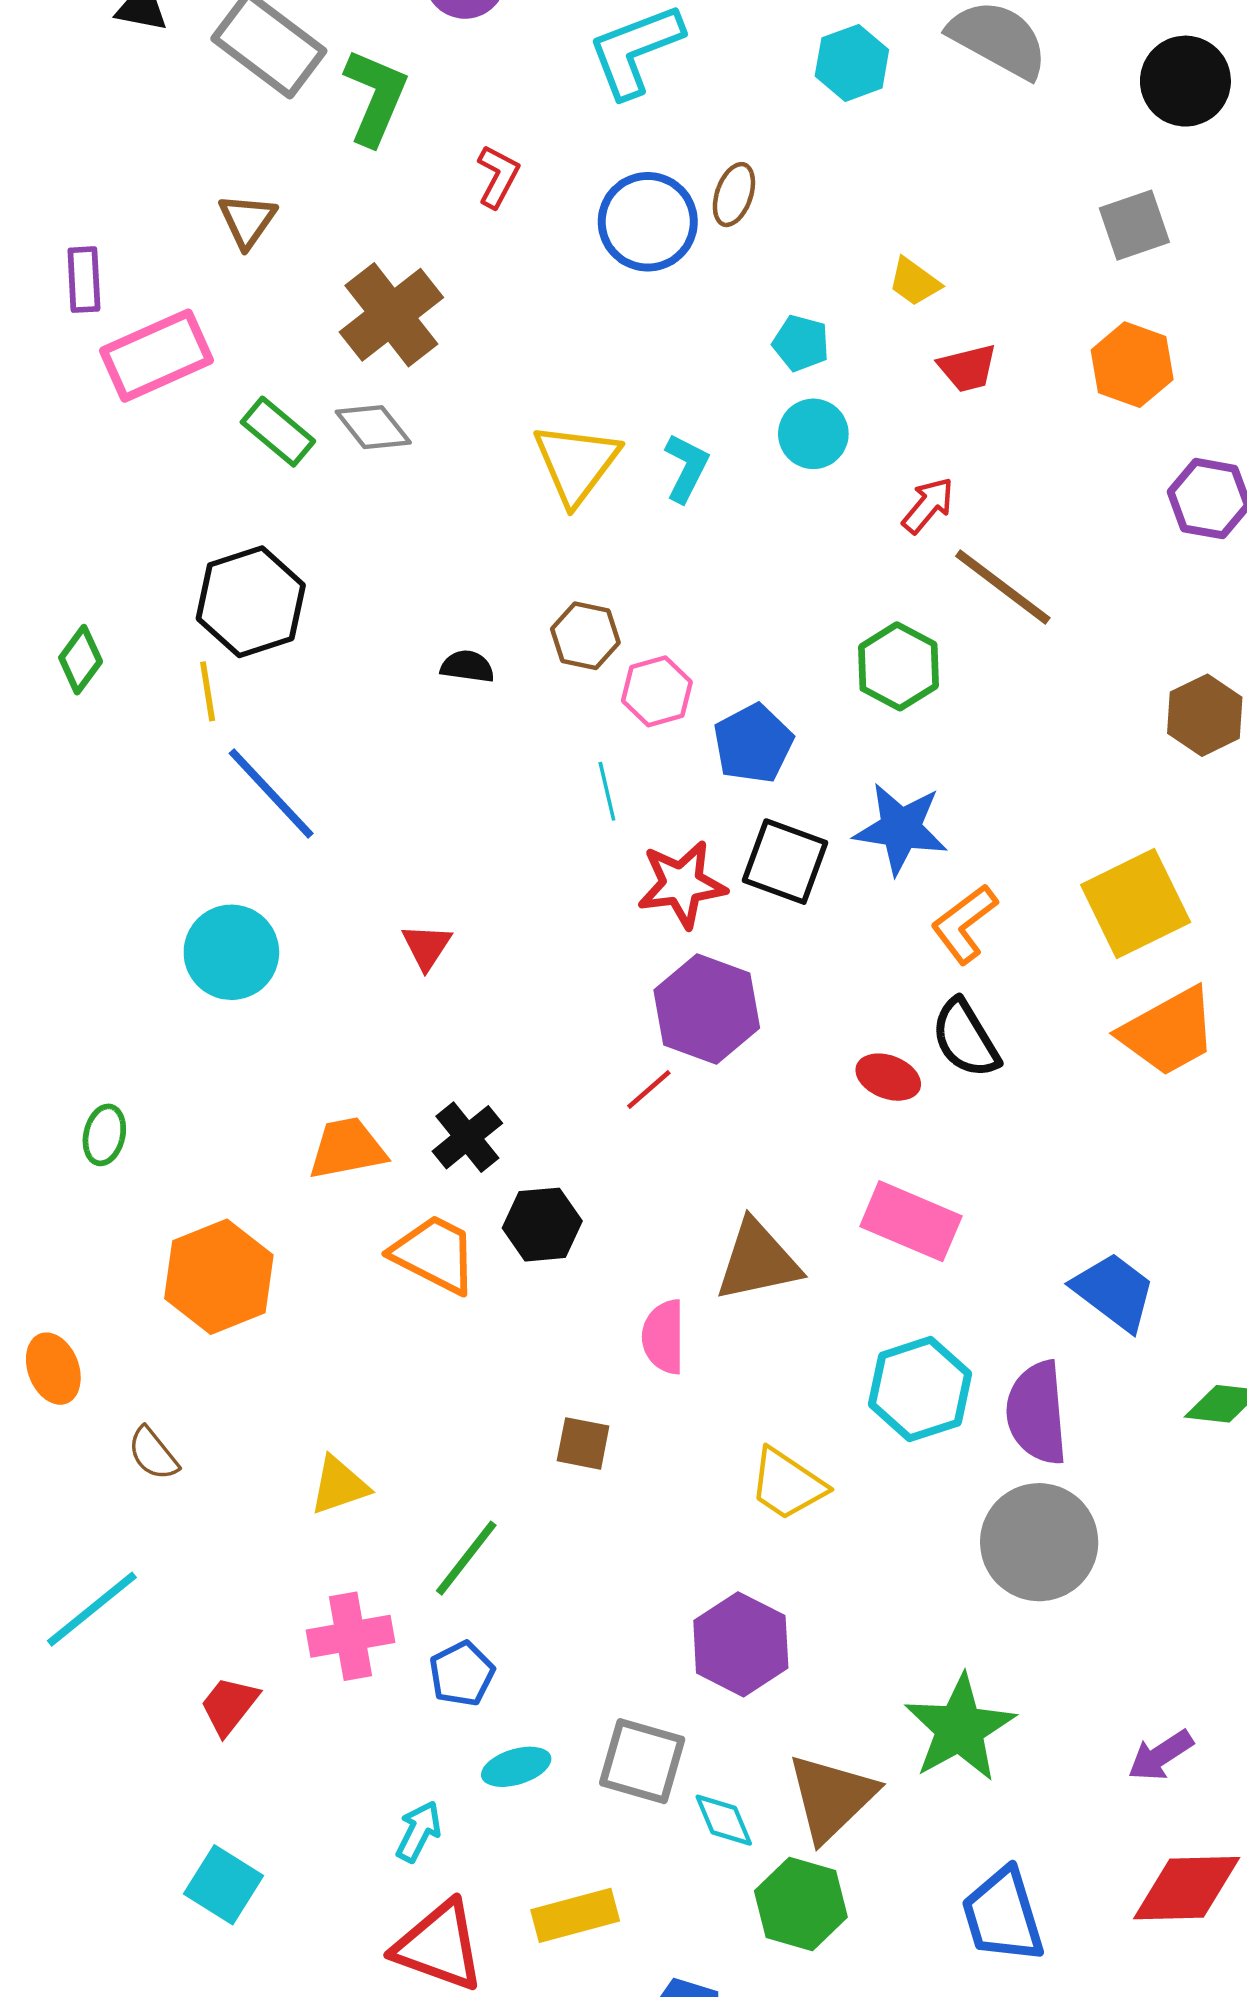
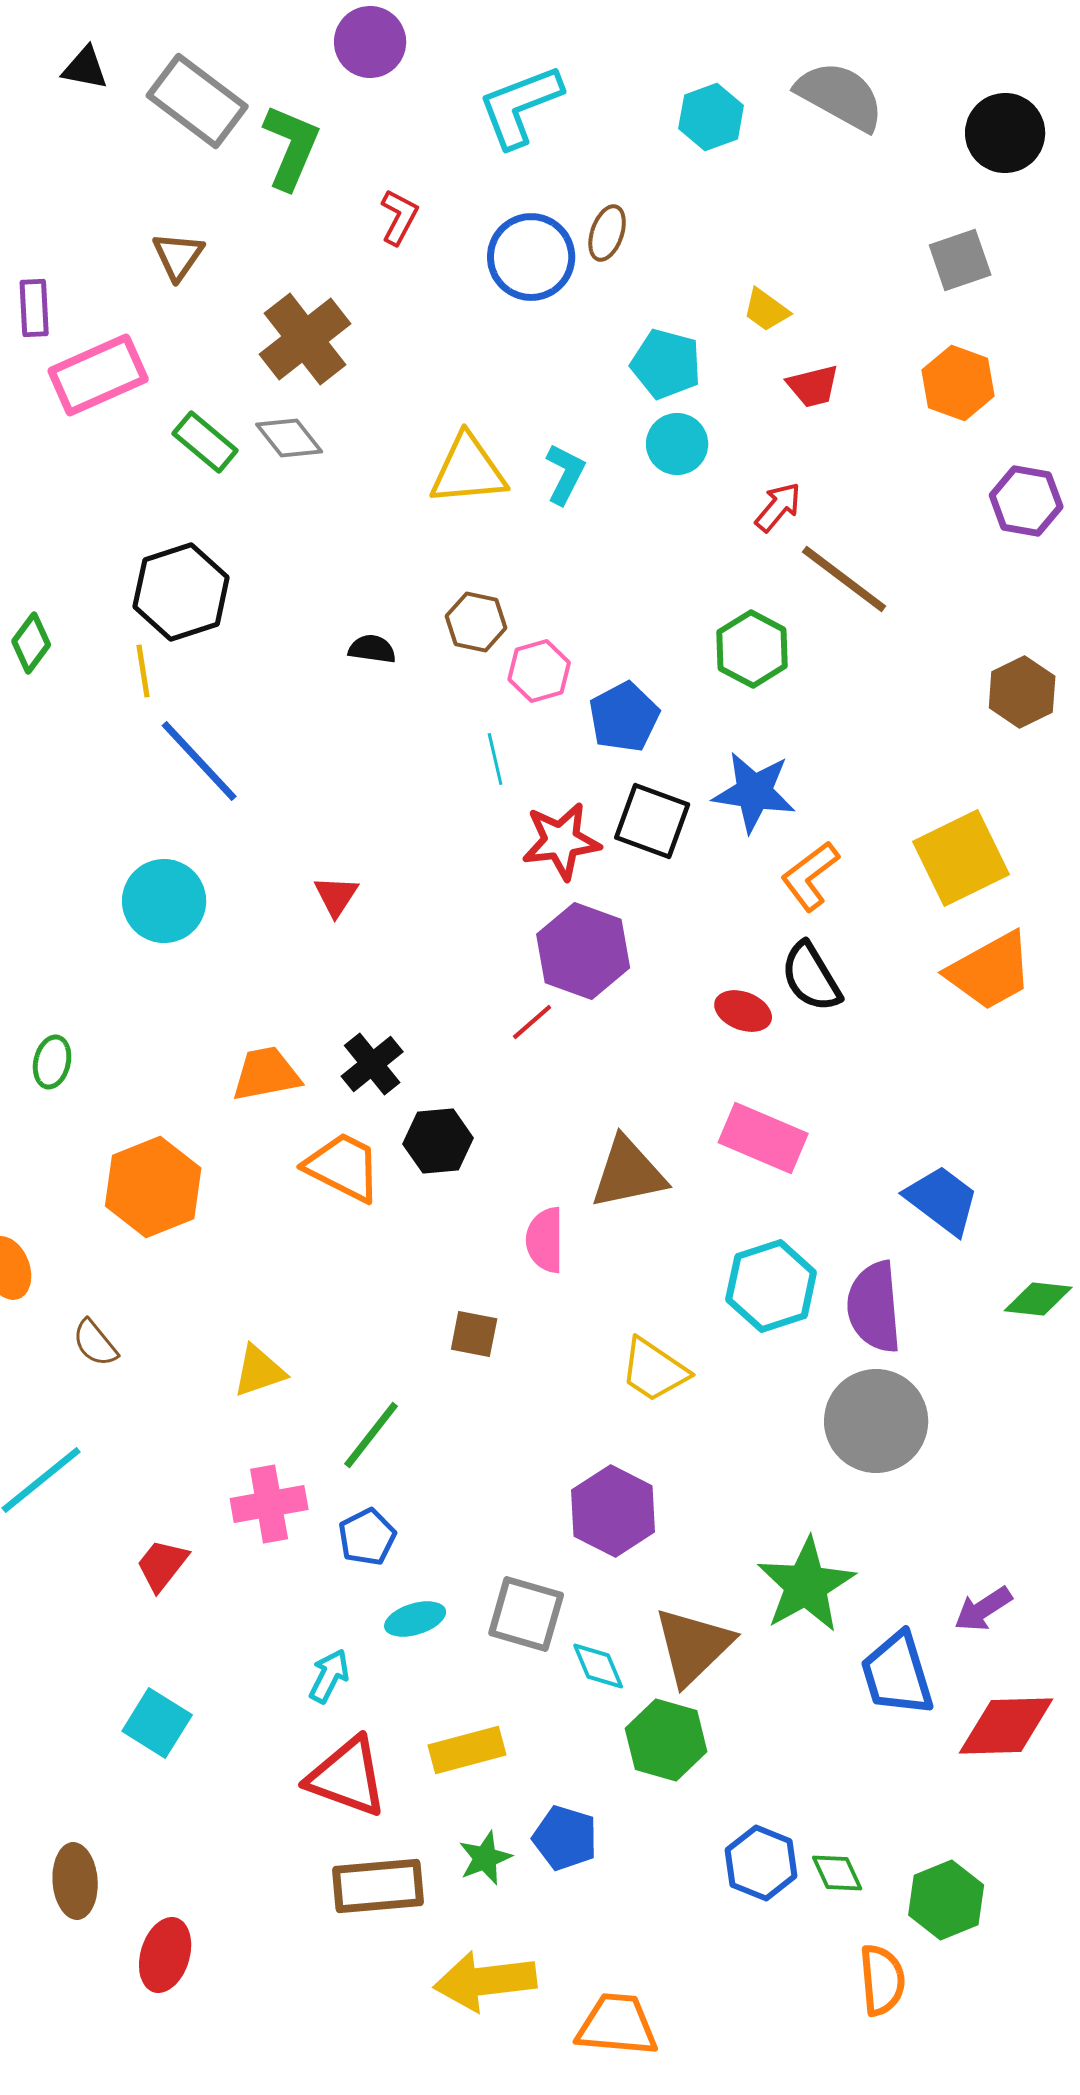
cyan pentagon: (801, 343) -> (666, 364), size x1.4
yellow triangle: (576, 463) -> (468, 470), turned 48
blue trapezoid: (1003, 1915) -> (897, 1674), moved

